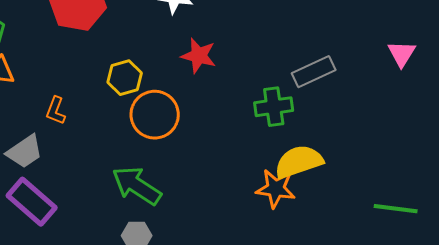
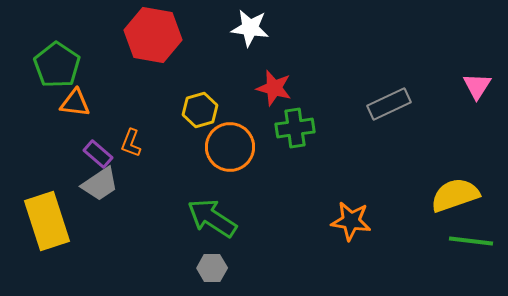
green cross: (274, 107) -> (295, 128), moved
yellow semicircle: (299, 162) -> (455, 195), moved
purple rectangle: (32, 202) -> (98, 154), moved, size x0.6

